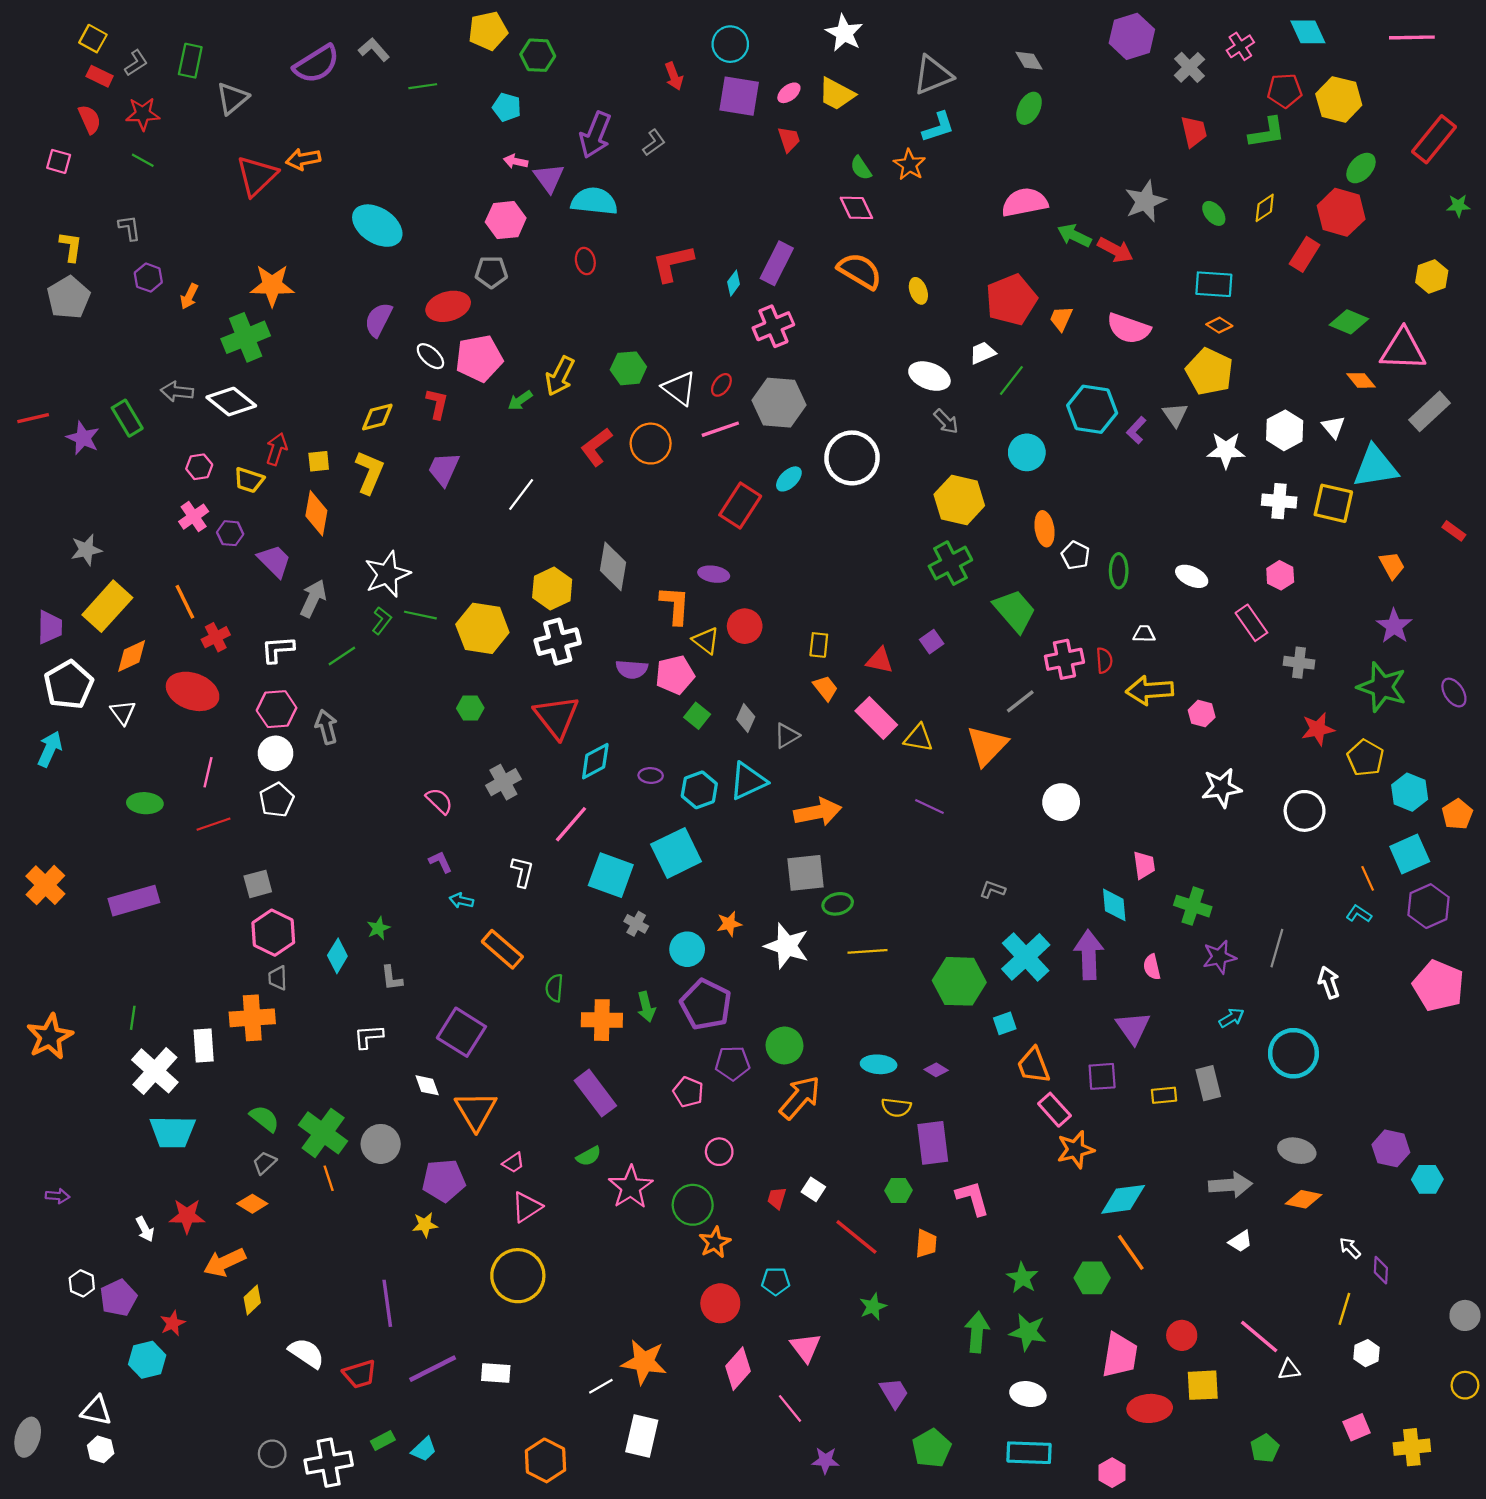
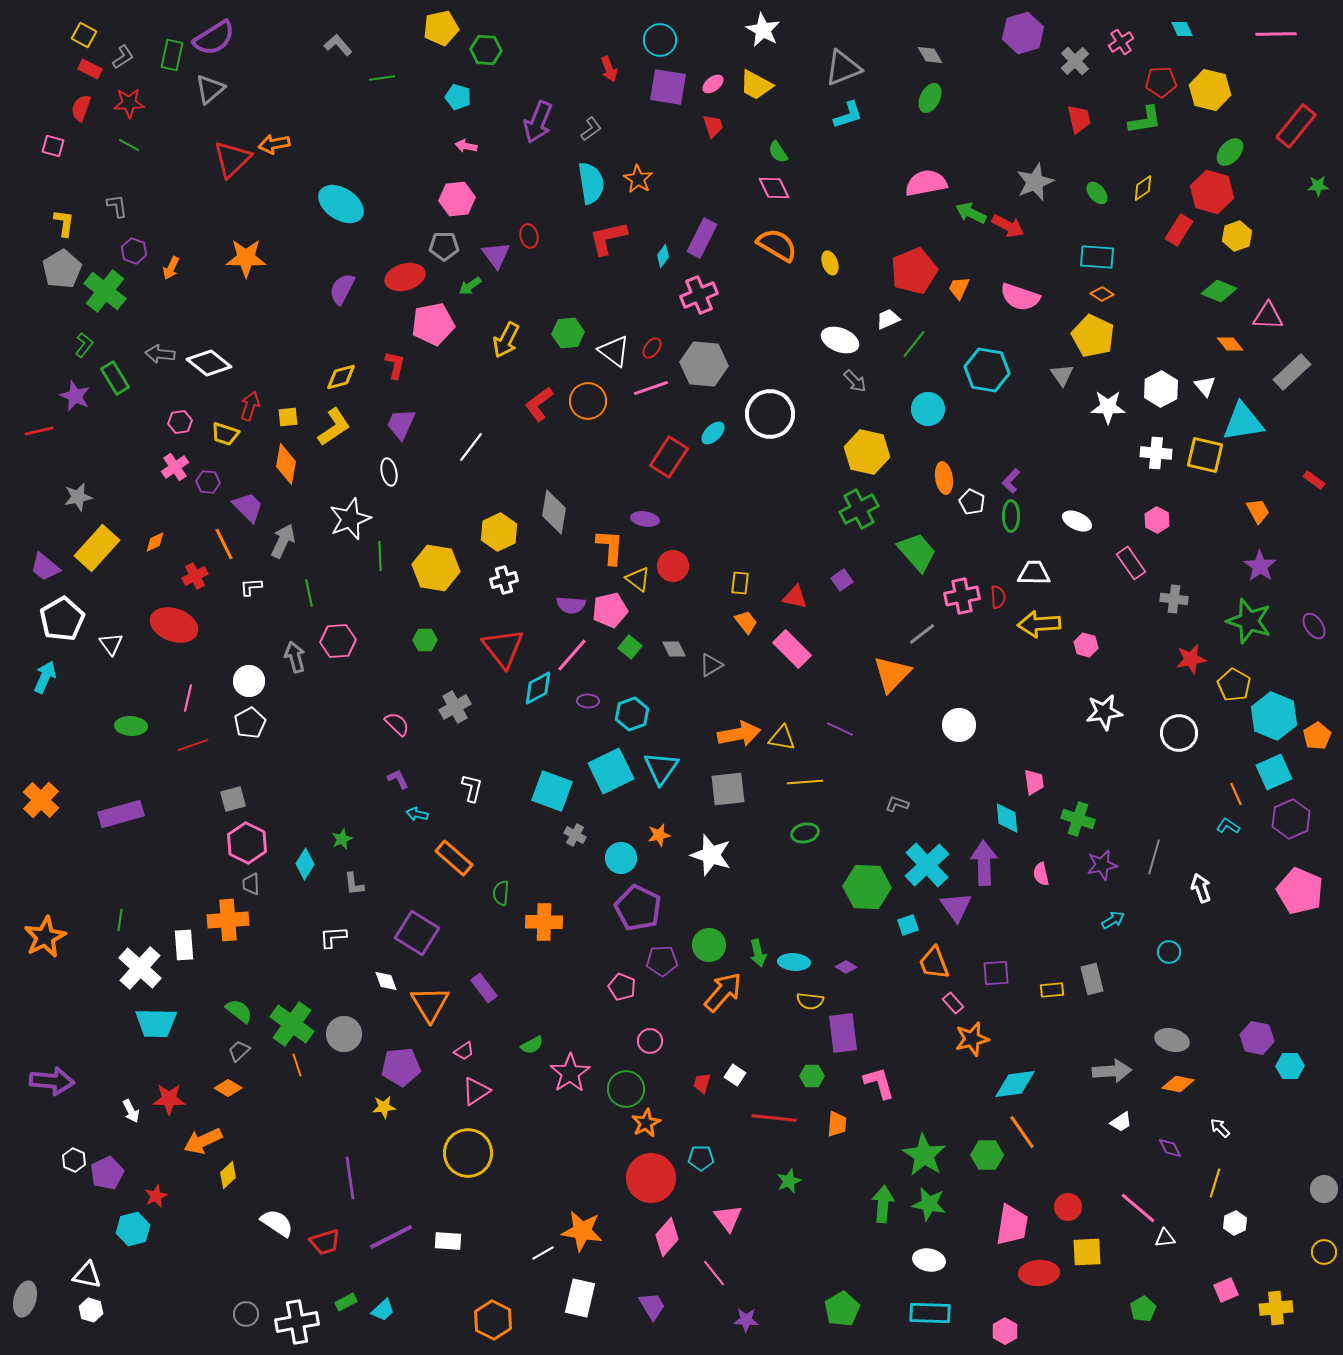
cyan diamond: (1308, 32) -> (1182, 29), size x0.7
purple semicircle: (316, 64) -> (214, 38), moved
red semicircle: (90, 119) -> (81, 108), turned -136
orange star: (910, 165) -> (638, 179), moved
purple triangle: (549, 178) -> (496, 255), moved
cyan semicircle: (594, 201) -> (591, 183), moved, turned 75
yellow hexagon: (1432, 276) -> (1237, 236), moved
green cross: (246, 337) -> (105, 291), moved, turned -30
pink triangle: (1403, 350) -> (1268, 316), size x0.7
white ellipse: (430, 356) -> (389, 472), moved, turned 36
green arrow: (520, 400) -> (470, 286), moved
red line: (33, 418) -> (39, 431), moved
purple L-shape: (1136, 430) -> (1011, 481), moved
yellow L-shape: (370, 472) -> (334, 427), turned 33
orange line: (185, 602) -> (224, 544), moved
green line: (420, 615) -> (380, 556), turned 76
green L-shape: (382, 621) -> (84, 345), moved
purple trapezoid: (50, 627) -> (45, 567), turned 128
white trapezoid: (1144, 634) -> (1034, 573), size x1.6
white cross: (558, 642) -> (504, 580), size x0.7
white L-shape: (278, 649) -> (251, 587), size x0.7
orange diamond: (132, 656) -> (155, 542), moved, size x0.7
green line: (342, 656) -> (309, 593), turned -68
pink hexagon: (277, 709) -> (338, 641), moved
gray diamond: (746, 718) -> (674, 649), turned -50
yellow triangle: (918, 738) -> (782, 738), moved
cyan triangle: (748, 781) -> (661, 768), moved, turned -30
cyan hexagon: (1410, 792) -> (1274, 716), size x1.4
pink line: (571, 824) -> (572, 655), moved
green ellipse: (838, 904) -> (805, 833), moved
yellow line: (867, 951) -> (805, 782), moved
green arrow: (646, 1007) -> (758, 953), moved
purple triangle: (1133, 1028) -> (956, 907), moved
cyan circle: (1293, 1053) -> (1169, 952), size x0.5
purple rectangle: (595, 1093) -> (484, 988), moved, size x0.7
pink rectangle: (1054, 1110) -> (953, 1003), size x0.7
purple arrow: (58, 1196) -> (52, 1081), size x2.0
red line: (856, 1237) -> (774, 1118), turned -33
purple diamond: (1381, 1270) -> (1170, 1148), moved, turned -30
green star: (1022, 1278) -> (924, 1155), size x1.5
red circle: (720, 1303) -> (651, 1178), size x1.4
purple trapezoid: (894, 1393) -> (652, 1306), moved

